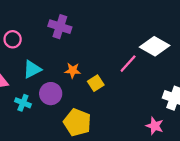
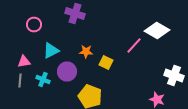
yellow square: (96, 83) -> (106, 62), turned -32

